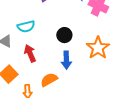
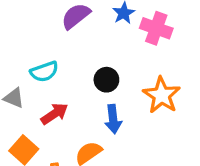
red arrow: (30, 53) -> (54, 114), turned 84

